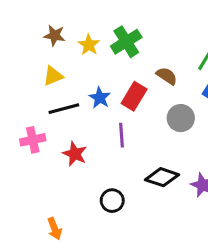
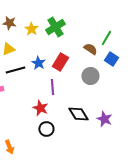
brown semicircle: (167, 76) -> (90, 49), moved
red star: (75, 154) -> (40, 108), moved
black diamond: (162, 177) -> (78, 114), turned 40

